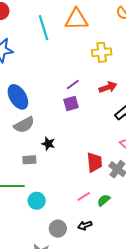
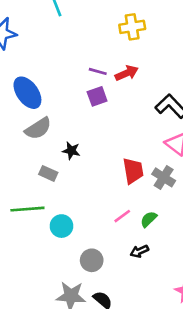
purple line: (73, 84) -> (98, 71), turned 56
red arrow: (108, 87) -> (127, 73), moved
gray rectangle: (29, 160) -> (48, 173), turned 32
black arrow: (85, 225) -> (139, 251), moved

